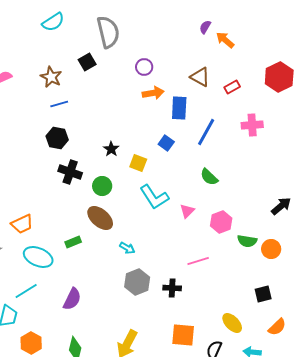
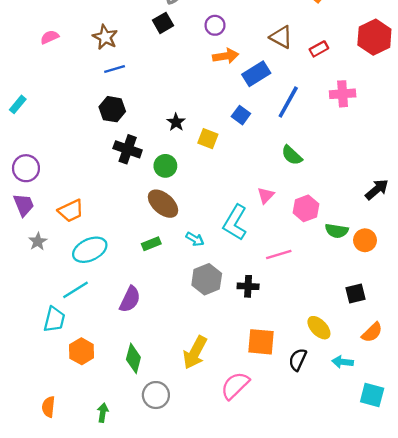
black square: (87, 62) -> (163, 23), moved
blue rectangle: (179, 108) -> (256, 74), turned 55
cyan L-shape: (154, 197) -> (235, 223), moved, turned 64
green rectangle: (73, 242) -> (151, 244), moved
cyan ellipse: (38, 257) -> (90, 250), turned -48

